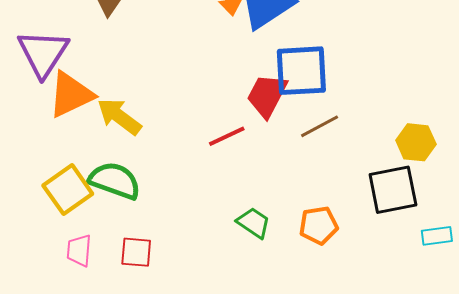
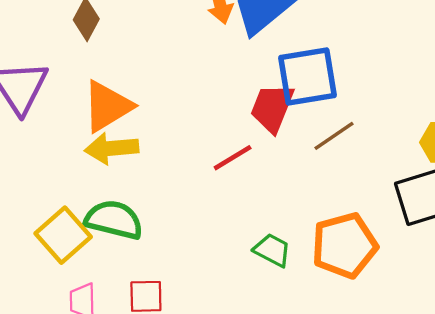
orange triangle: (71, 95) -> (107, 106), moved
yellow arrow: (119, 117) -> (112, 148), turned -36
orange pentagon: (319, 225) -> (344, 245), size x1.5

